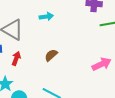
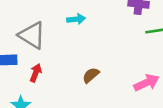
brown semicircle: (51, 55) -> (91, 75), moved

